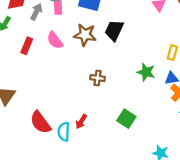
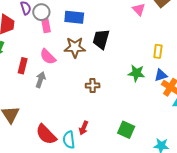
gray arrow: (36, 12) -> (40, 80), moved
green square: (126, 119) -> (126, 130), moved

